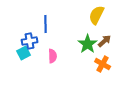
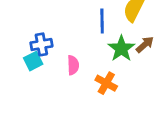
blue line: (46, 24) -> (102, 21), moved
orange cross: (103, 64) -> (106, 83), moved

